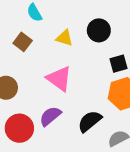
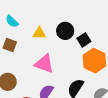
black circle: (99, 30) -> (65, 31), moved

